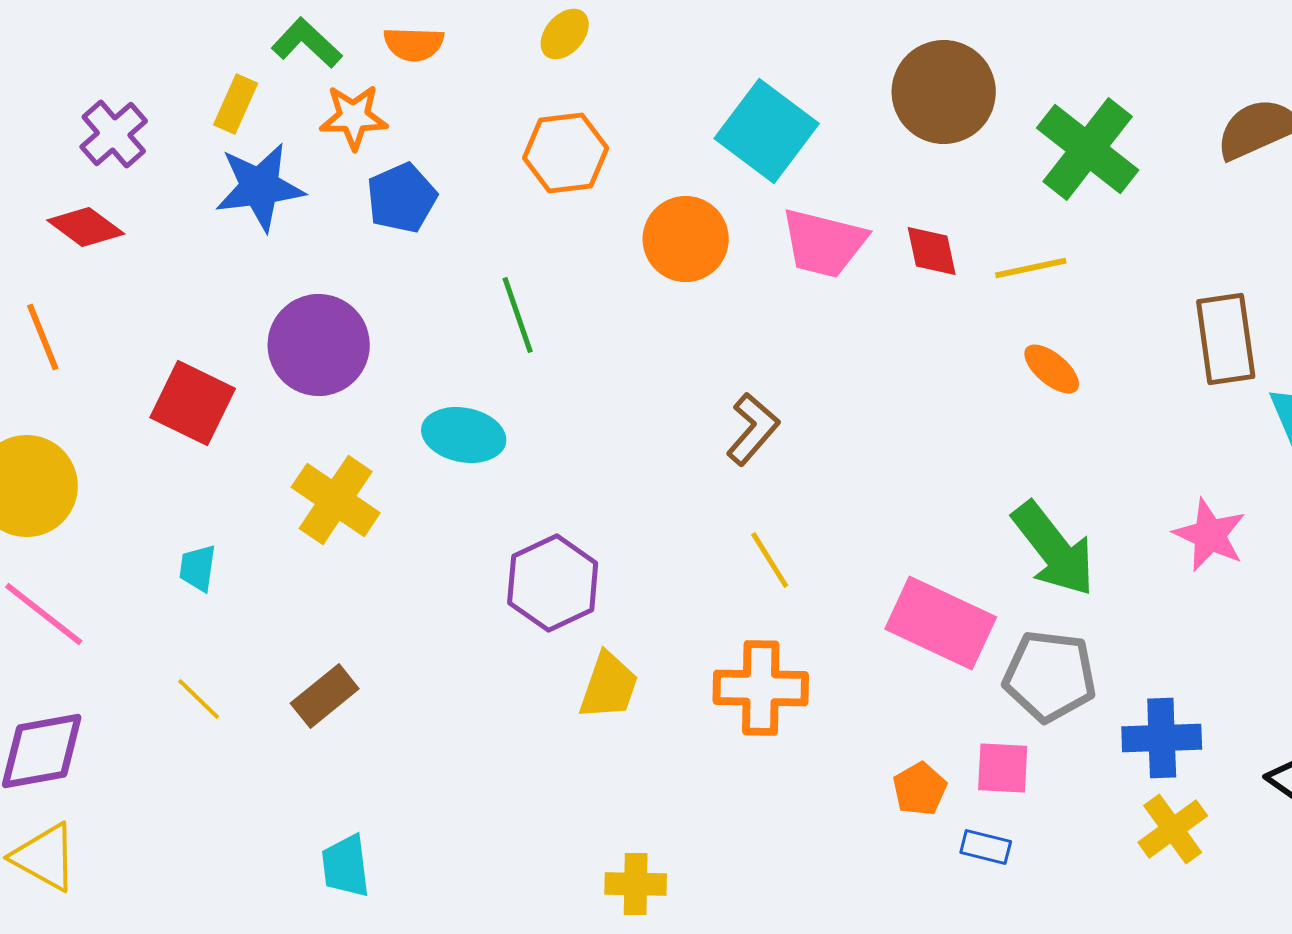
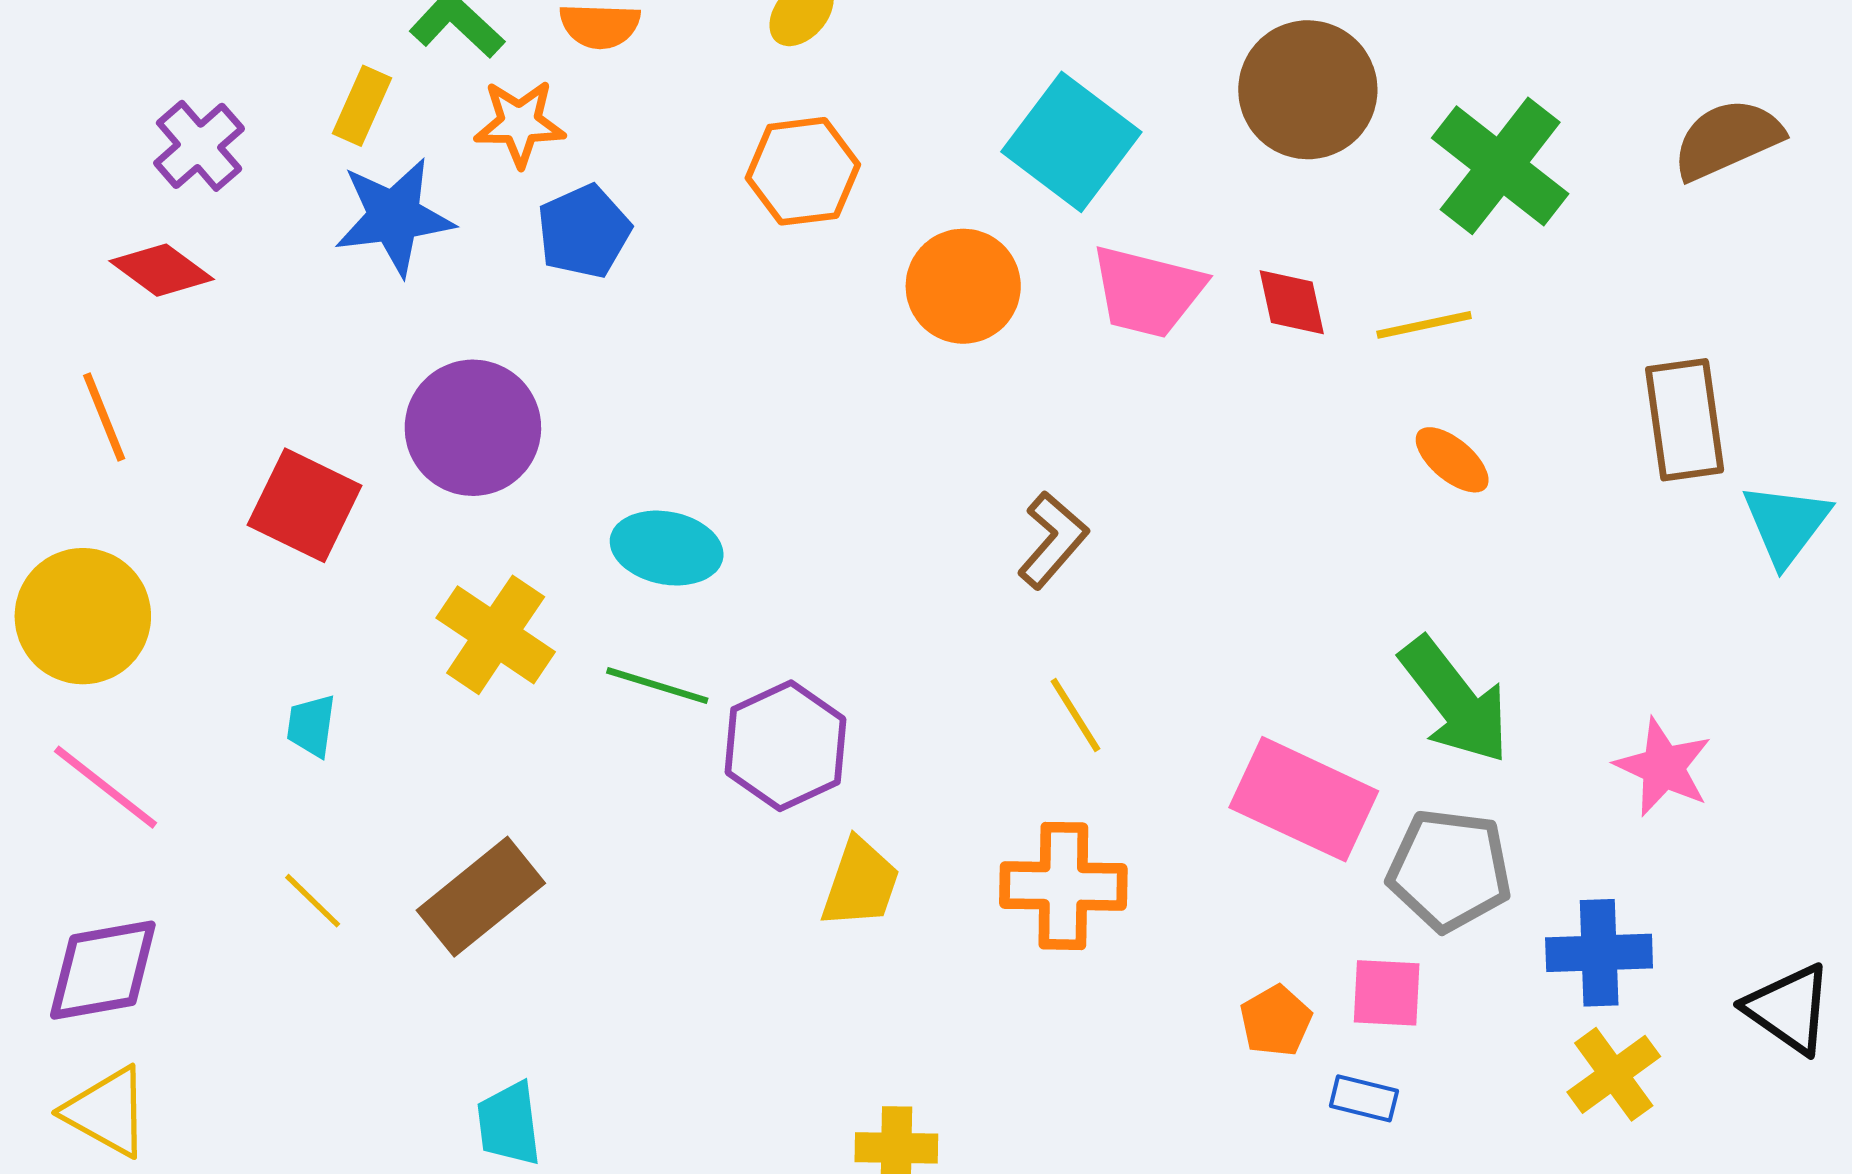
green line: (518, 315) -> (657, 686), moved, turned -54
pink star: (1210, 535) -> (1663, 767), moved
brown rectangle: (325, 696) -> (481, 897), size x1.4

